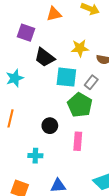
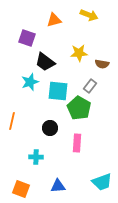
cyan square: (66, 77) -> (58, 91), moved
cyan star: (15, 78) -> (30, 82), moved

